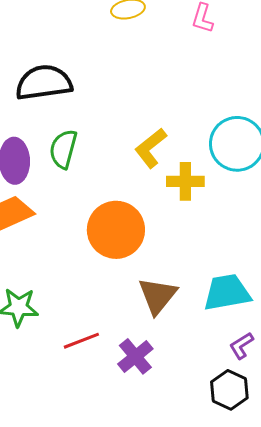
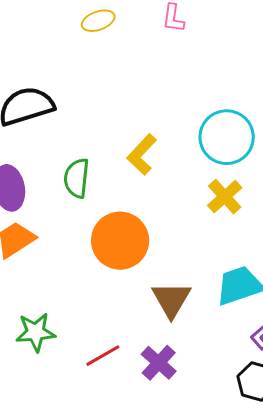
green semicircle: (63, 149) -> (77, 178), moved
yellow cross: (185, 181) -> (225, 197), moved, turned -33

